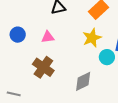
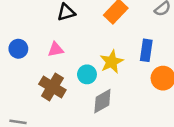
yellow star: (92, 38) -> (112, 62), moved
cyan circle: (107, 57) -> (87, 74), moved

